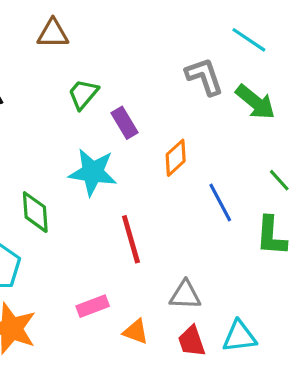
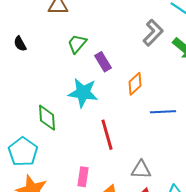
gray L-shape: (204, 77) -> (153, 33), turned 64
blue line: (220, 202) -> (163, 112), turned -65
pink rectangle: (93, 306) -> (83, 177), turned -60

